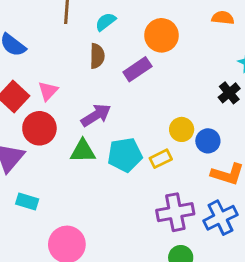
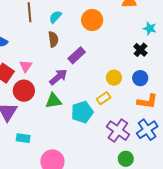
purple rectangle: (137, 69) -> (77, 55), moved
blue circle: (208, 141) -> (140, 78), moved
cyan pentagon: (125, 155) -> (82, 112), moved
purple cross: (175, 212) -> (118, 131), turned -35

